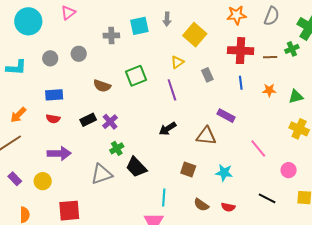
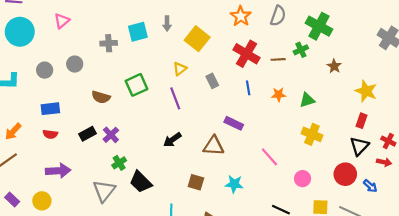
orange star: (237, 15) -> (241, 16), turned -30
red cross: (241, 51) -> (246, 54), turned 30
gray triangle: (101, 174) -> (104, 191), turned -30

